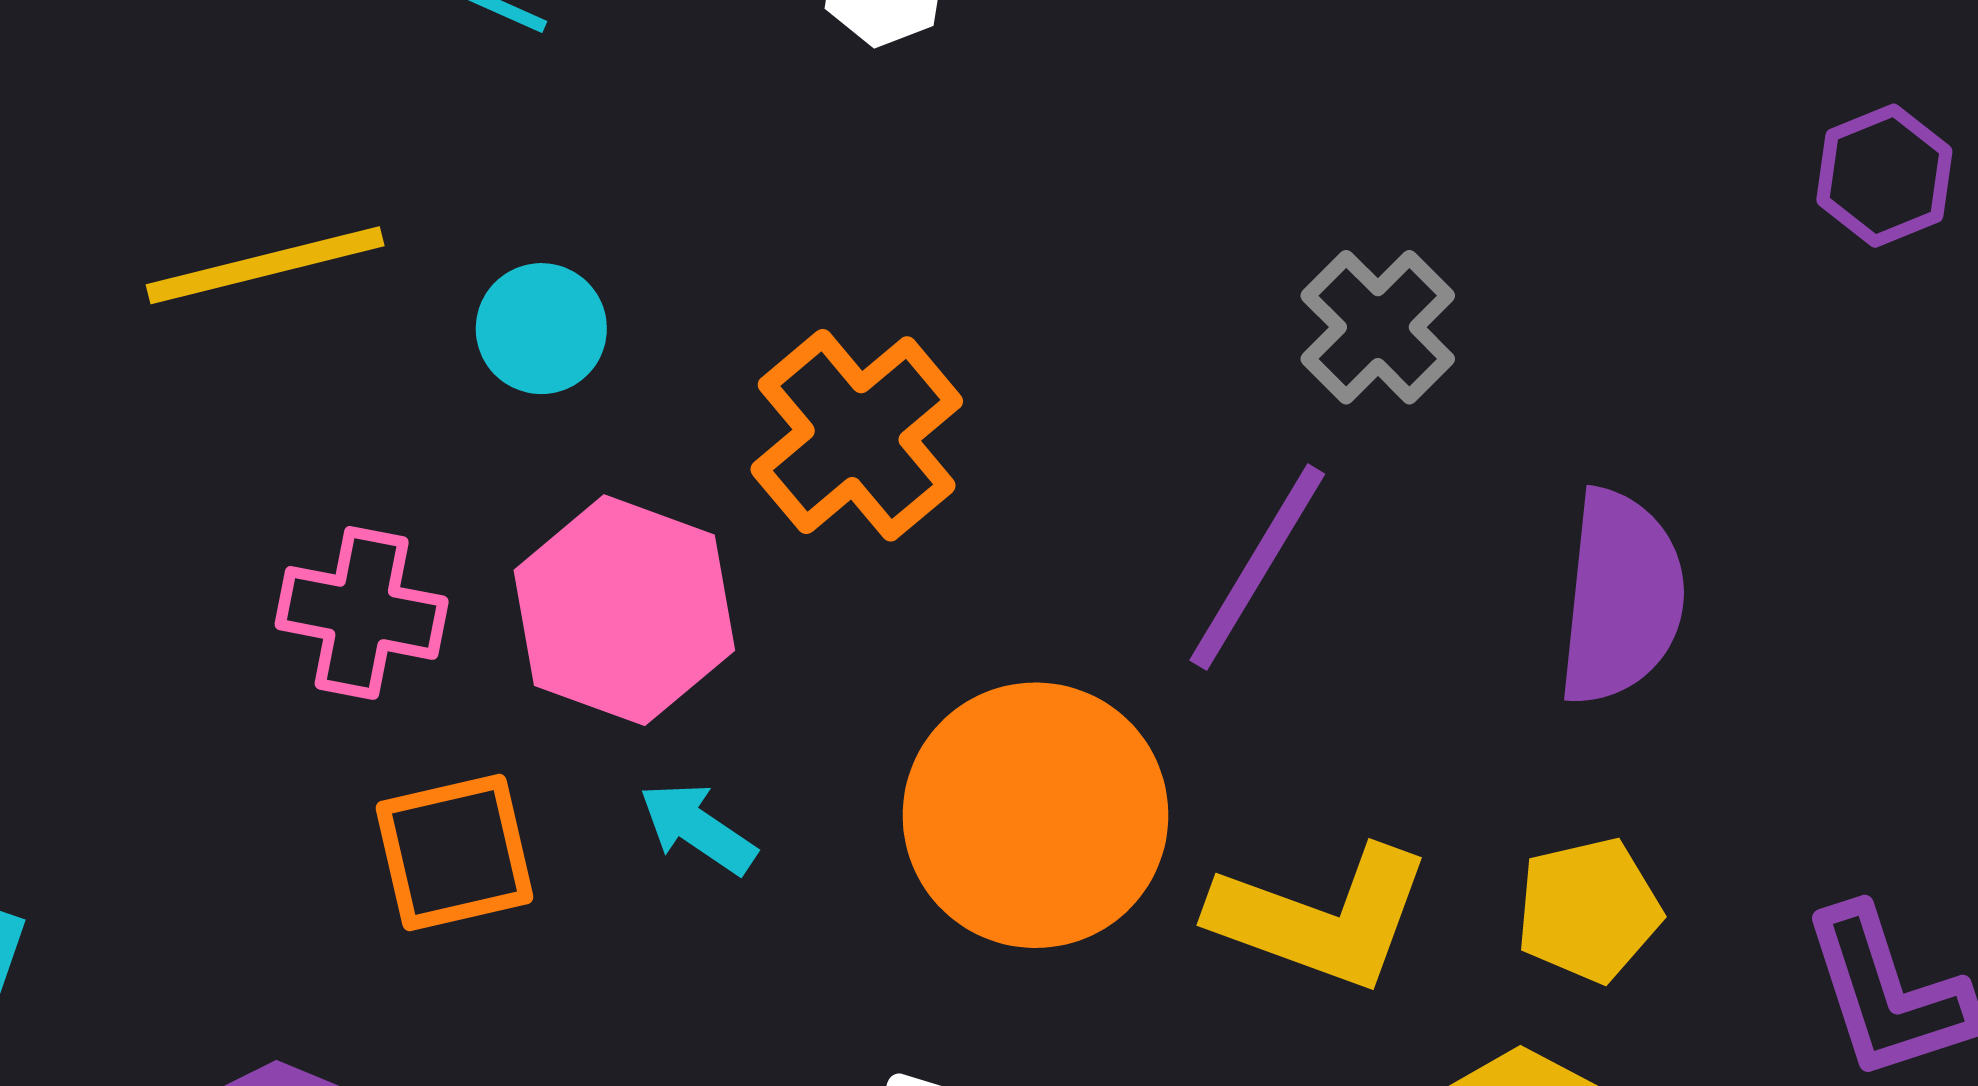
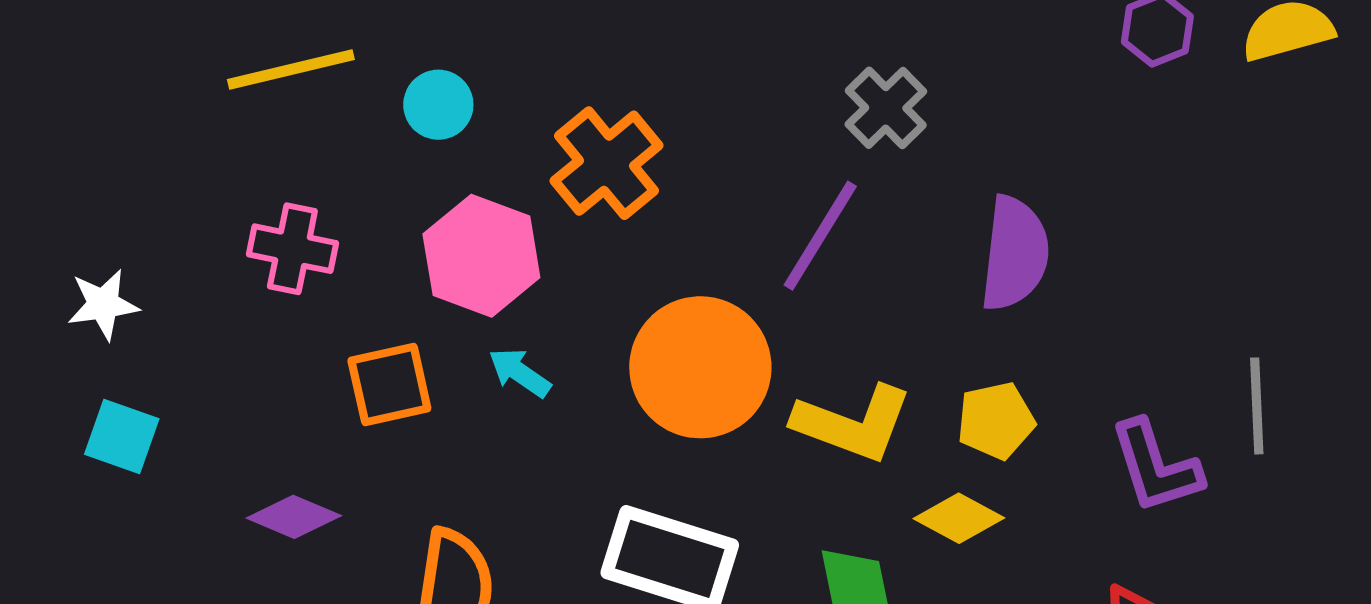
pink cross: (362, 613) -> (292, 249), moved

